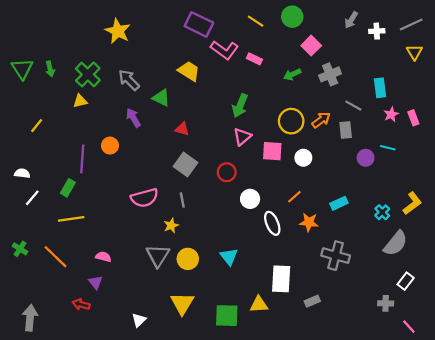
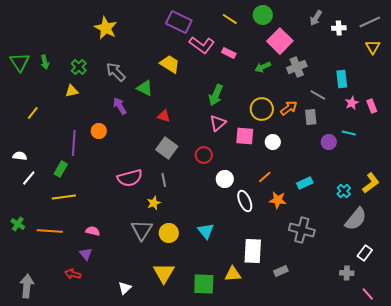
pink square: (311, 46) -> (280, 41), size x1.4
green cross: (88, 74) -> (79, 67), size x0.7
orange line: (56, 257) -> (50, 231), turned -40

